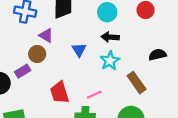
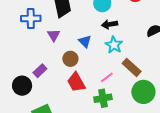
purple triangle: (46, 35) -> (54, 35), turned 40
brown circle: (37, 54) -> (70, 59), moved
brown rectangle: (137, 83) -> (132, 67), moved

